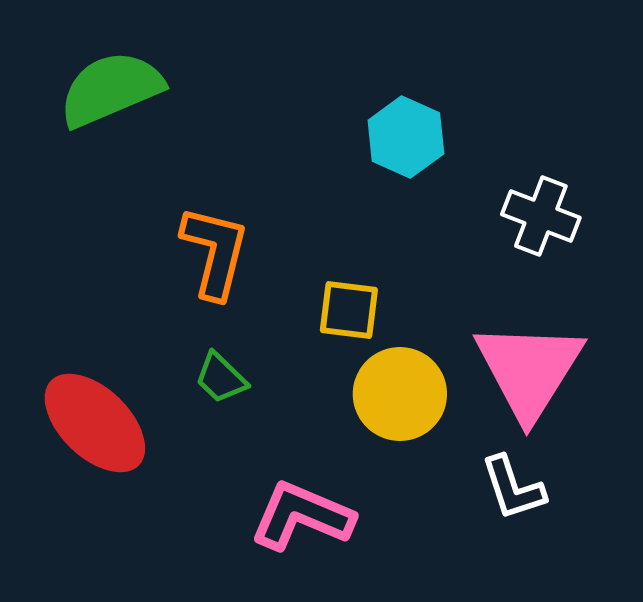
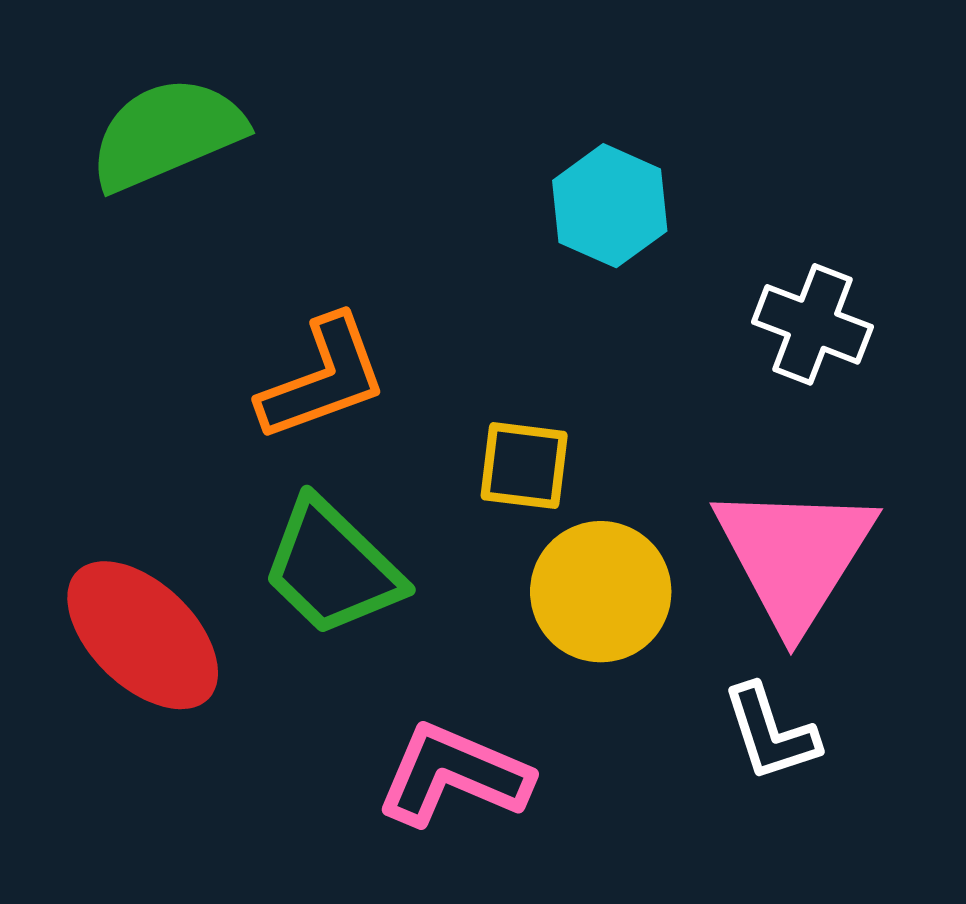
orange L-shape: (215, 252) -> (323, 378), turned 56
green trapezoid: (221, 378) -> (332, 568), size x1.8

